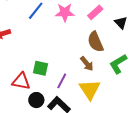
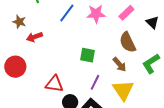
green square: (40, 68) -> (87, 55), moved

